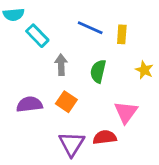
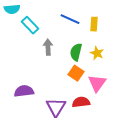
yellow star: (144, 70) -> (97, 53), moved
orange square: (66, 102) -> (76, 73), moved
purple semicircle: (29, 104) -> (24, 91), moved

